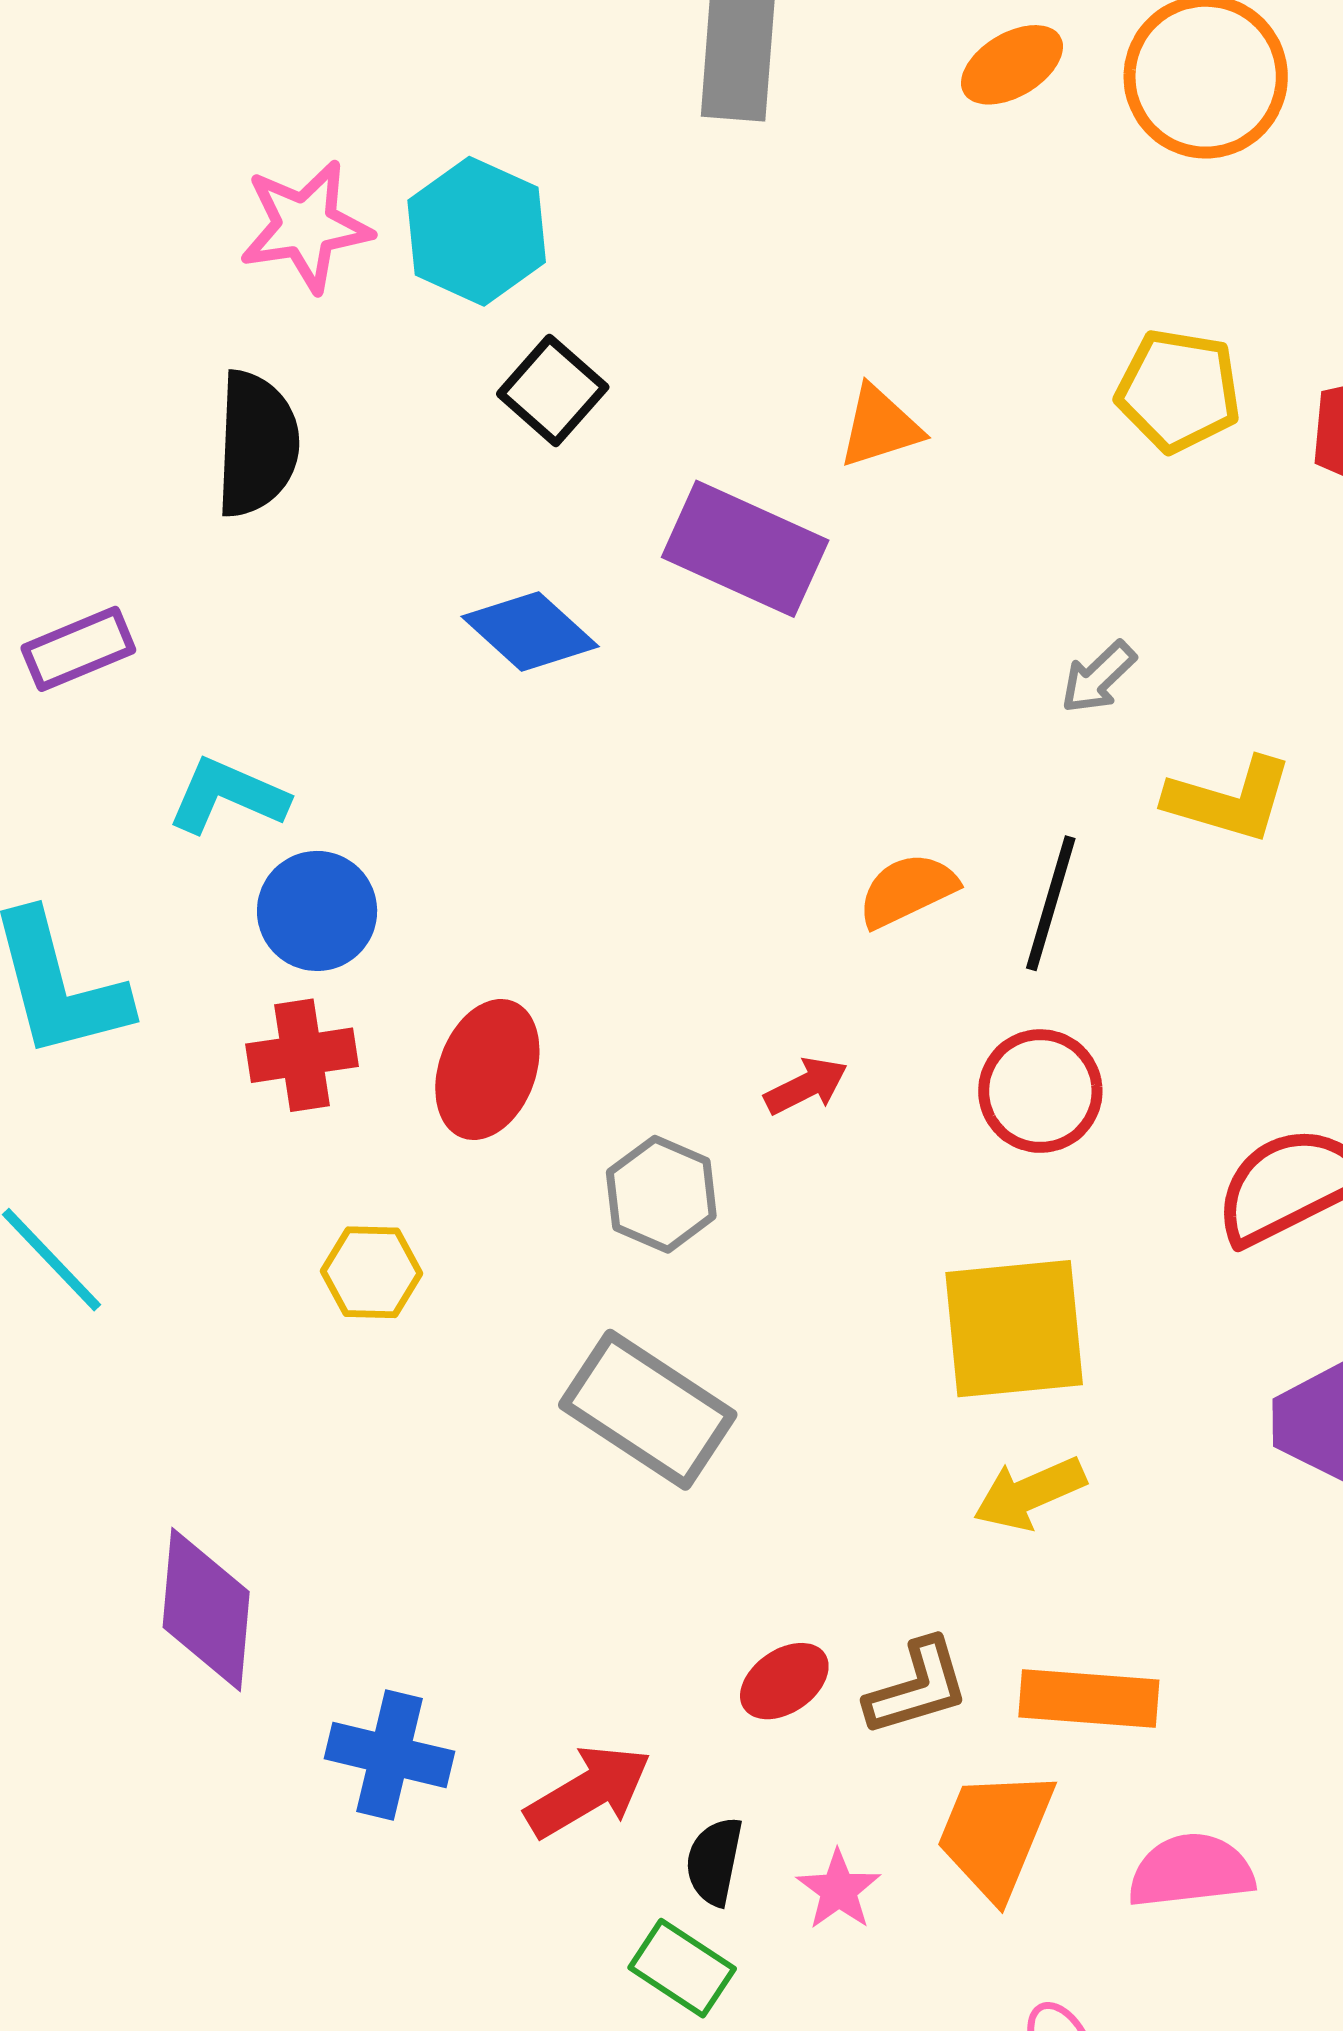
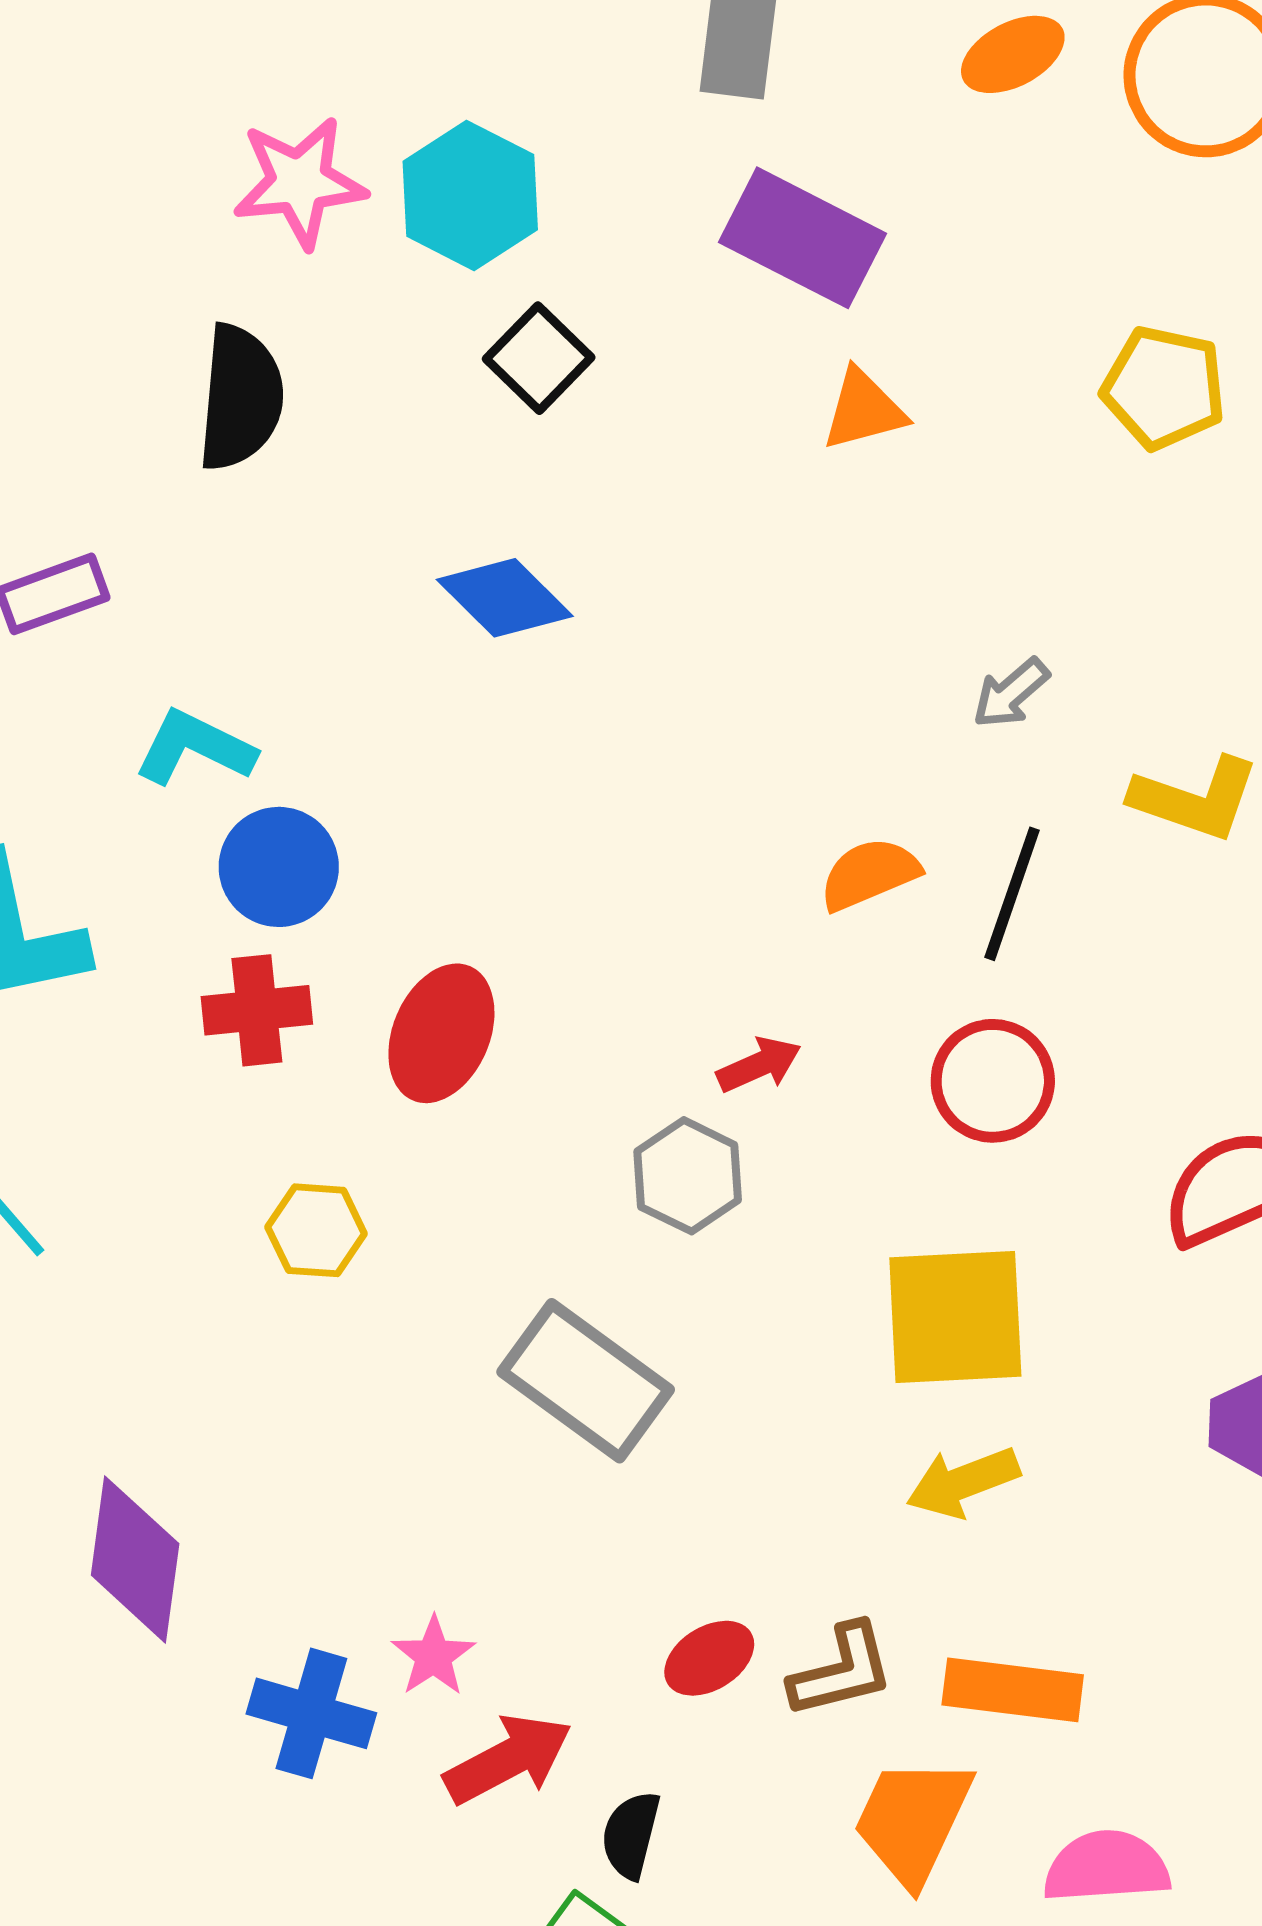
purple rectangle: (745, 549) -> (803, 238), moved
gray arrow: (1098, 677) -> (1011, 693), moved
gray hexagon: (661, 1194) -> (688, 1176), moved
pink star: (838, 1890) -> (433, 1656), moved

